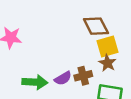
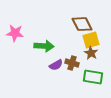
brown cross: (83, 76) -> (72, 63), turned 32
green arrow: (35, 82) -> (44, 46), moved

